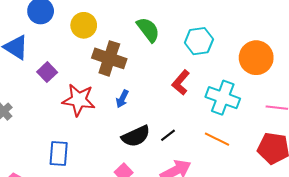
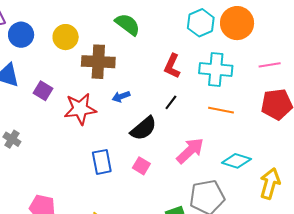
cyan hexagon: (199, 41) -> (201, 23), moved
blue arrow: (122, 99) -> (121, 97), turned 60
black line: (168, 135) -> (171, 102), moved
blue rectangle: (59, 153) -> (102, 162), moved

